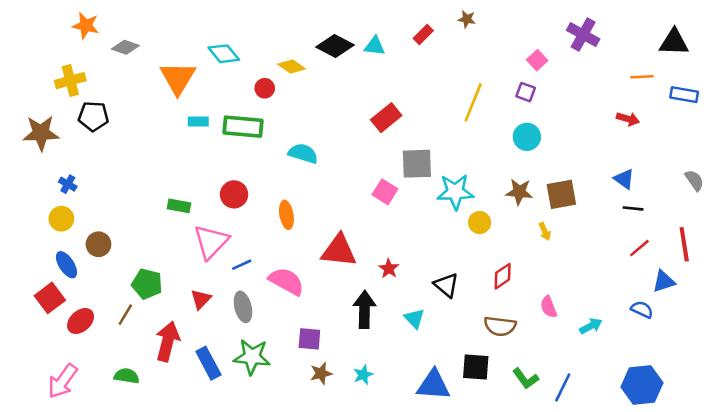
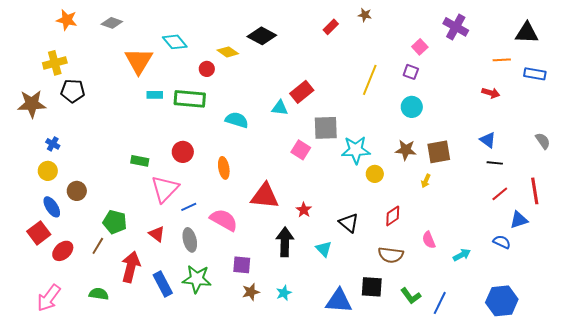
cyan triangle: (375, 46) -> (280, 108), moved
gray diamond: (125, 47) -> (112, 23), moved
yellow arrow: (545, 231) -> (426, 181), turned 48
red triangle: (201, 299) -> (157, 234), turned -36

